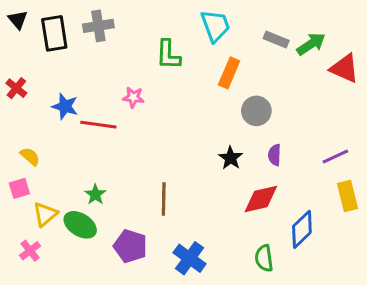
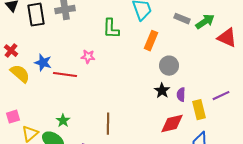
yellow semicircle: (30, 156) -> (20, 74), moved, size x1.5
black star: (231, 158) -> (162, 91), moved
yellow rectangle: (348, 196) -> (199, 110), moved

